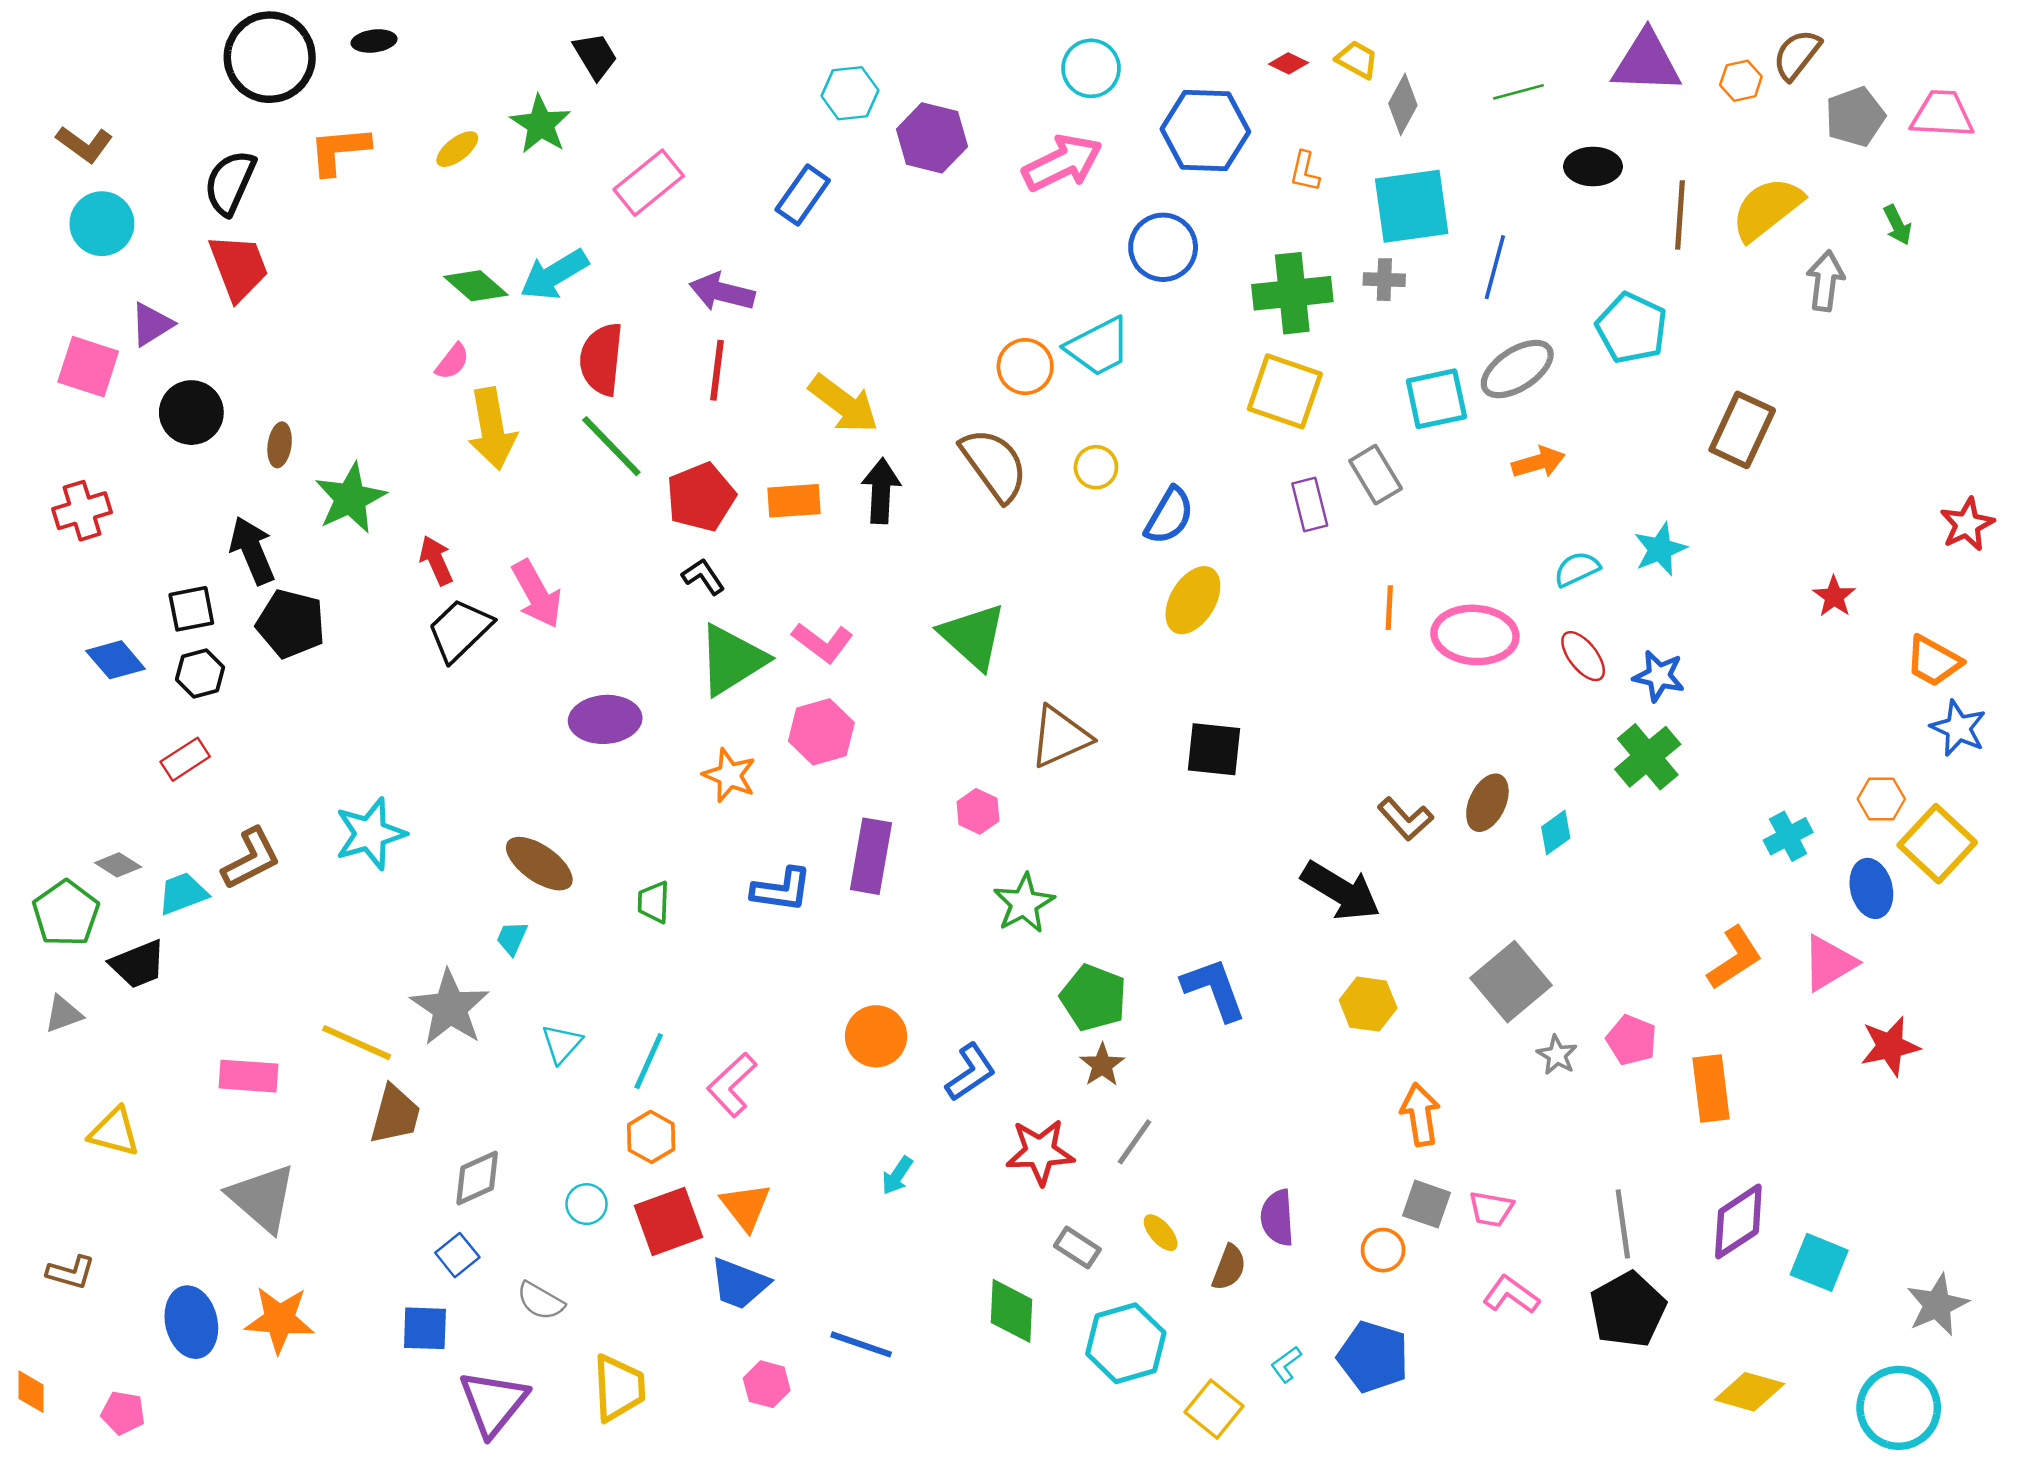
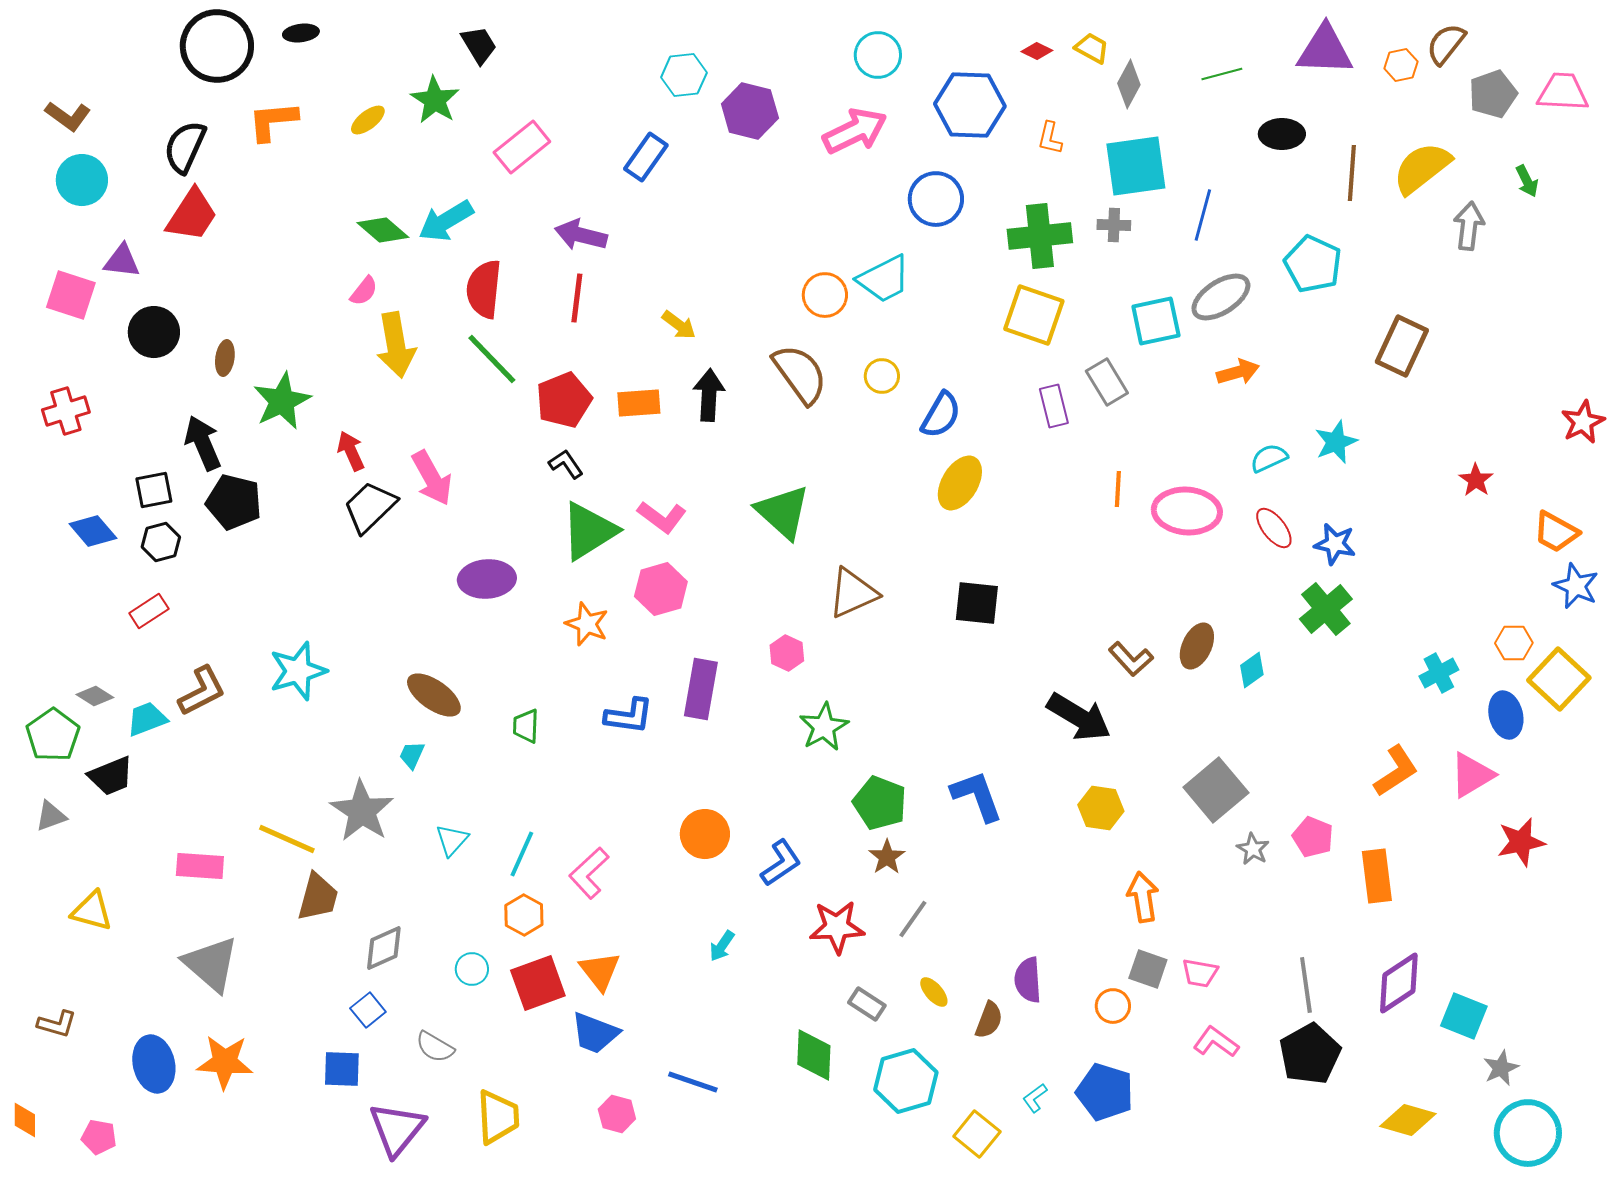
red trapezoid: (239, 267) -> (192, 215), turned 54
purple triangle: (152, 324) -> (122, 261), turned 39
yellow arrow: (844, 404) -> (679, 325), size x0.6
gray star: (1937, 1305) -> (1501, 1068), moved, size x0.7

